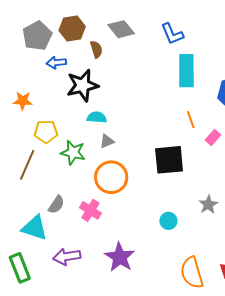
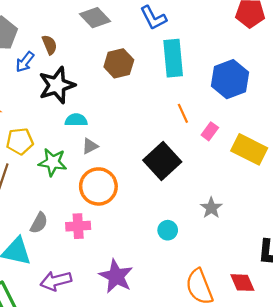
brown hexagon: (72, 28) -> (119, 63), moved
brown semicircle: (96, 49) -> (50, 45), moved
blue arrow: (56, 63) -> (25, 62), turned -42
black square: (169, 160) -> (162, 161), turned -32
pink cross: (90, 210) -> (78, 226), turned -30

